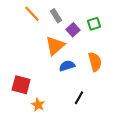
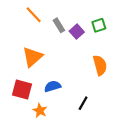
gray rectangle: (56, 16) -> (59, 25), moved
orange triangle: (55, 46) -> (33, 57), moved
blue semicircle: (67, 66) -> (53, 86), moved

